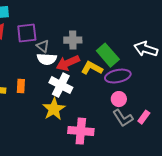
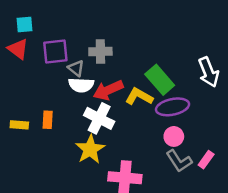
gray cross: (73, 40) -> (100, 51), moved
white arrow: (146, 49) -> (209, 72), turned -130

